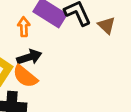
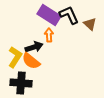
orange arrow: (24, 27) -> (49, 35), moved

